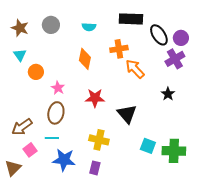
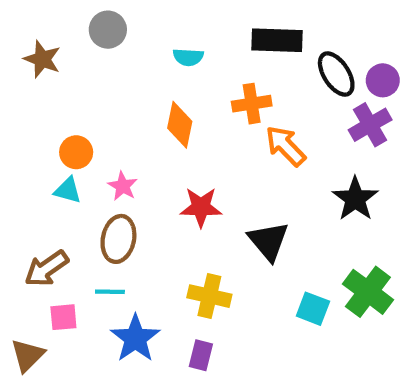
gray circle: (51, 25) -> (108, 30), moved
cyan triangle: (20, 55) -> (68, 190), moved, turned -40
black star: (168, 94) -> (355, 199), size x1.5
pink square: (30, 150) -> (63, 317), turned 32
green cross: (174, 151) -> (368, 292), moved, turned 35
blue star: (64, 160) -> (135, 338), turned 30

